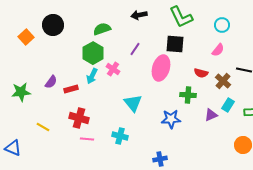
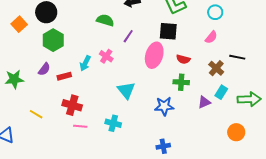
green semicircle: (102, 29) -> (105, 20), moved, turned 36
green hexagon: (93, 53) -> (53, 40), moved
red semicircle: (201, 73) -> (183, 59), moved
blue cross: (160, 159) -> (163, 146), moved

